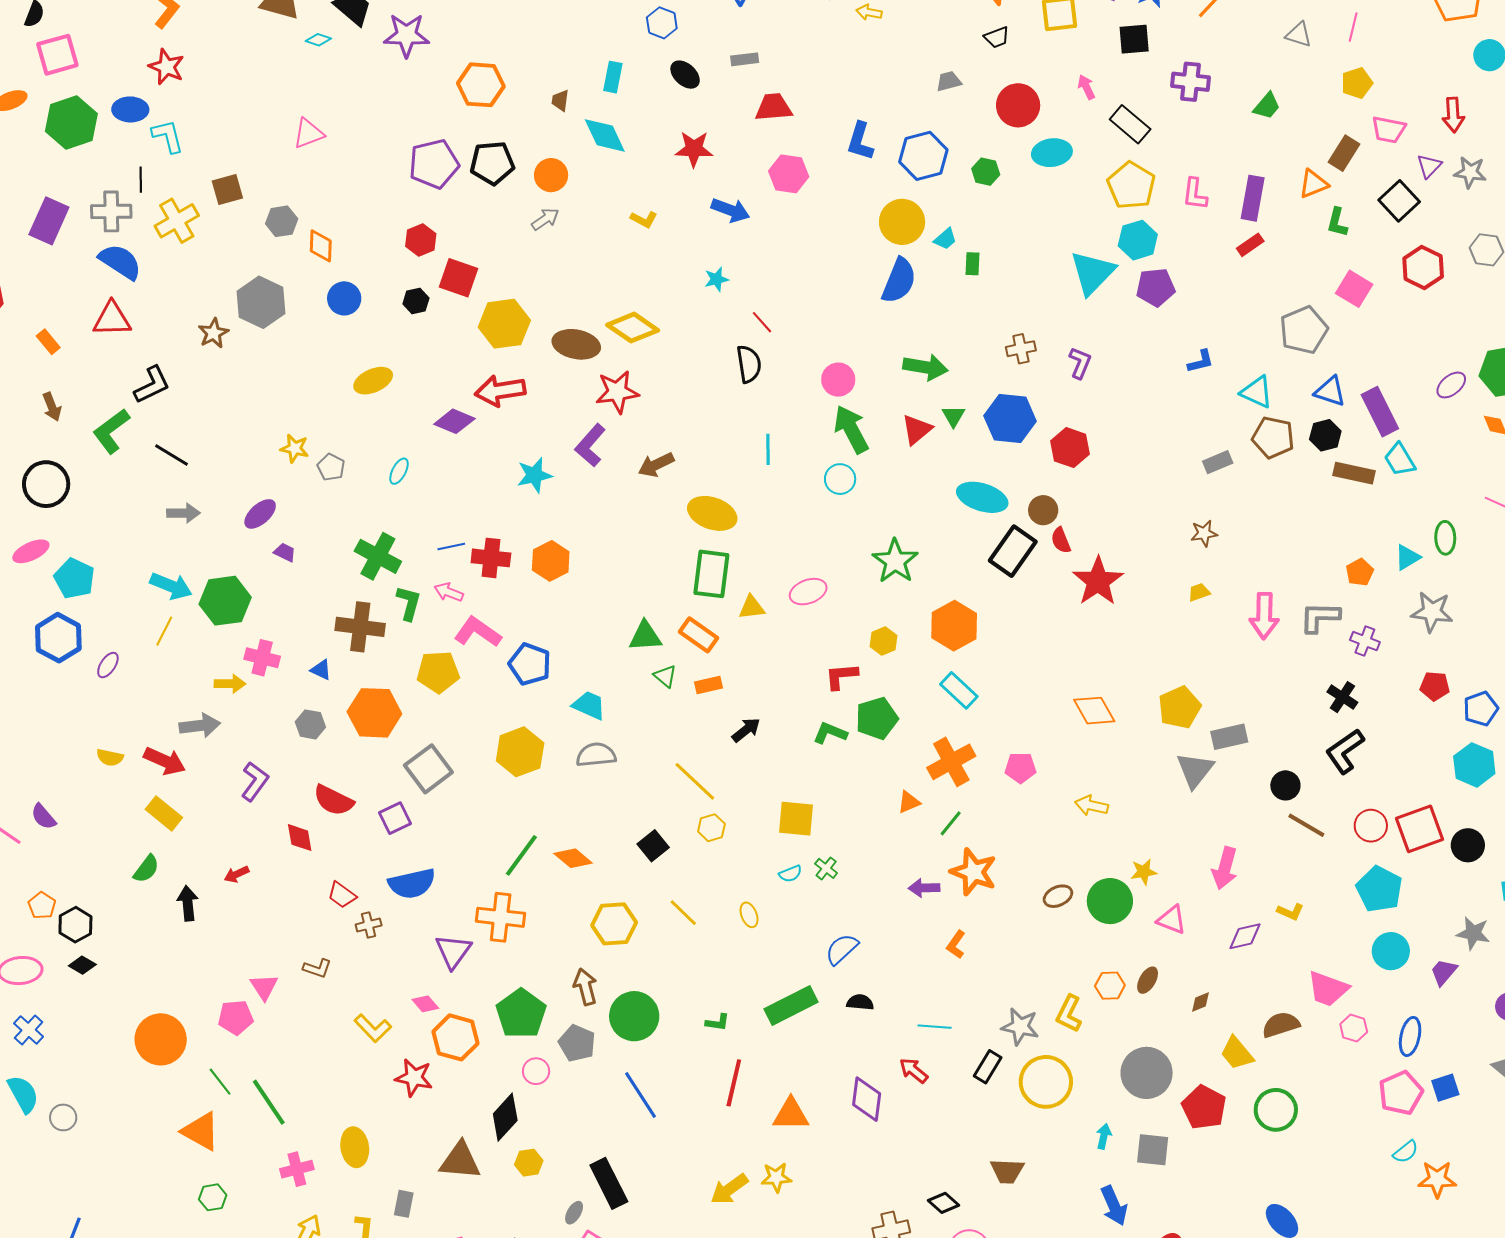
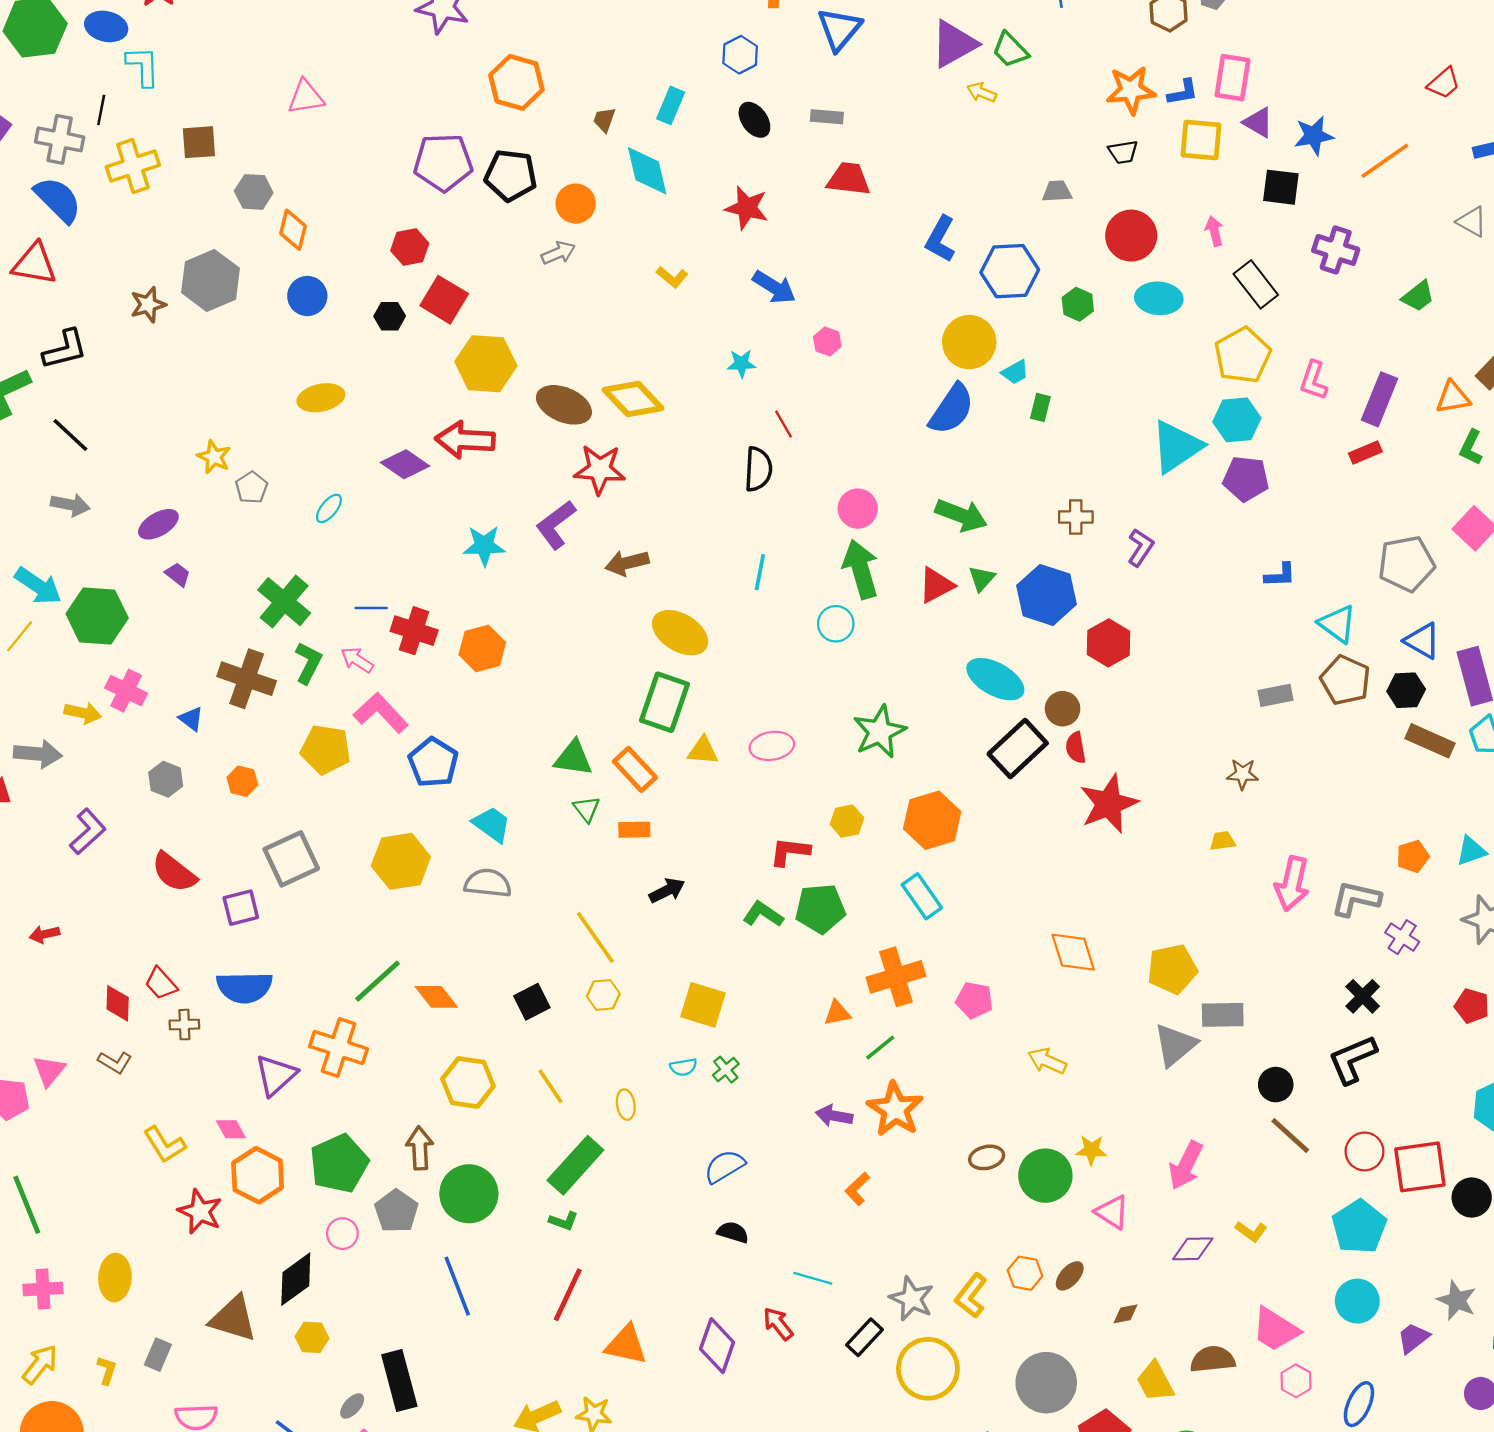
pink hexagon: (789, 174) -> (827, 341), moved, size x0.6
orange hexagon: (374, 713) -> (242, 781), size x0.5
red diamond: (300, 838) -> (118, 1003), moved
green rectangle: (791, 1006) -> (575, 1165), moved, turned -33

